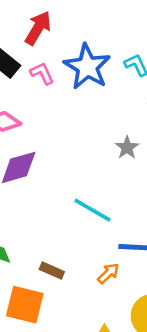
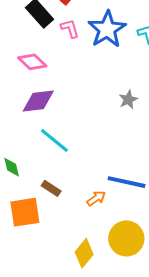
cyan line: (93, 210) -> (54, 140), moved
orange square: (25, 305) -> (25, 212), turned -32

